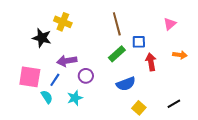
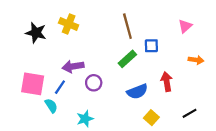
black star: (42, 38) -> (36, 33), moved
red arrow: (151, 62) -> (167, 82), moved
cyan star: (75, 98) -> (85, 119), moved

